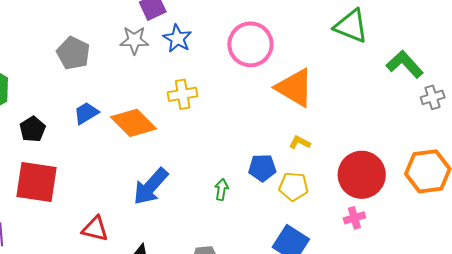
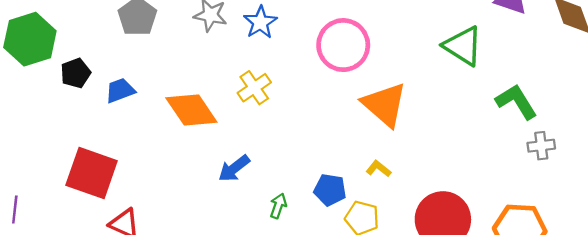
yellow cross: (183, 94) -> (254, 88), turned -36
blue trapezoid: (86, 113) -> (120, 91), moved
black pentagon: (33, 129) -> (76, 73), moved
red square: (36, 182) -> (92, 173), moved
blue arrow: (151, 186) -> (234, 168), moved, size x0.7

